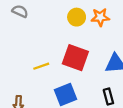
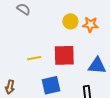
red square: (75, 58) -> (64, 55), turned -30

